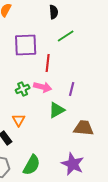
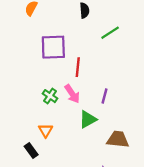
green line: (66, 36) -> (110, 33), moved
pink arrow: (43, 87) -> (72, 94), turned 42
green cross: (23, 89) -> (50, 96), turned -32

